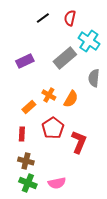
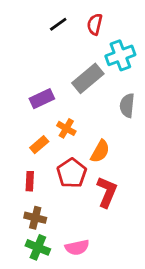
cyan cross: (89, 41) -> (120, 55), turned 35
purple rectangle: (25, 61) -> (42, 99), moved
orange semicircle: (71, 99) -> (100, 151), moved

